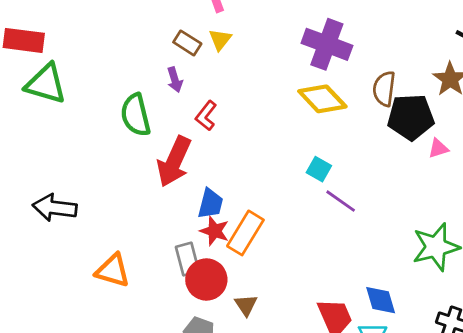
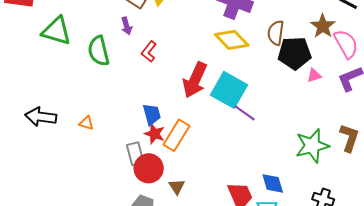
green triangle: (46, 84) -> (57, 31), moved
red arrow: (174, 162) -> (195, 80), moved
cyan square: (319, 169) -> (229, 90), size x2.0
blue trapezoid: (210, 204) -> (152, 114), turned -30
orange triangle: (113, 271) -> (86, 123), moved, size x0.6

